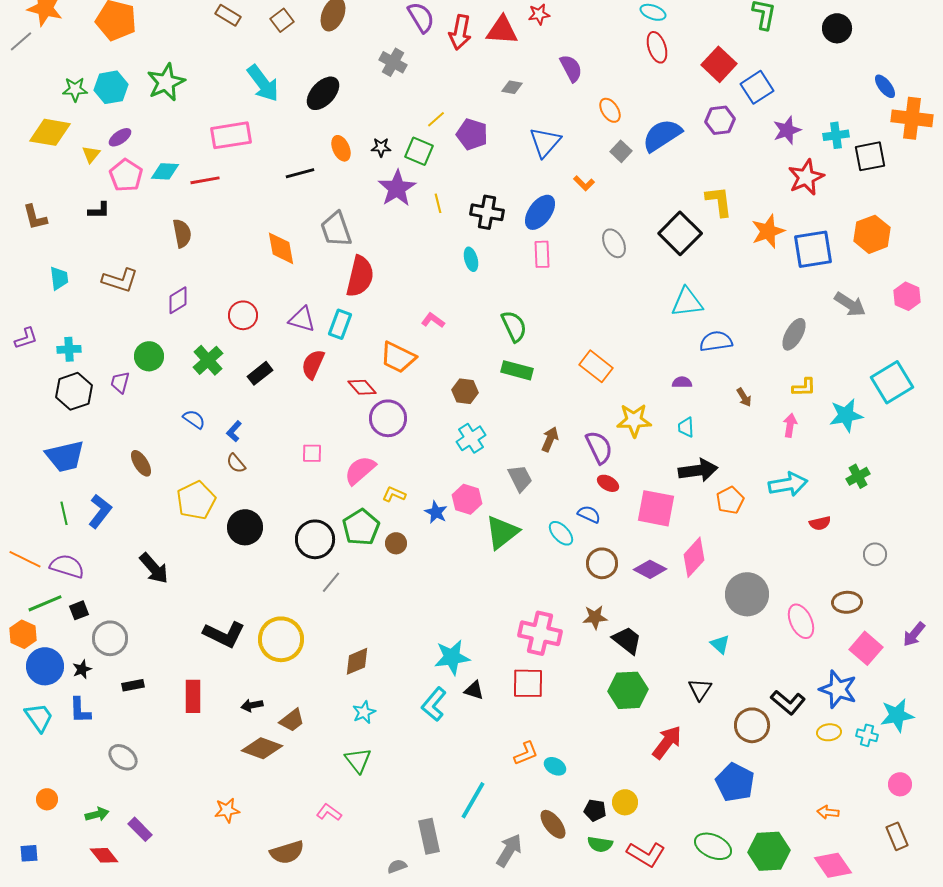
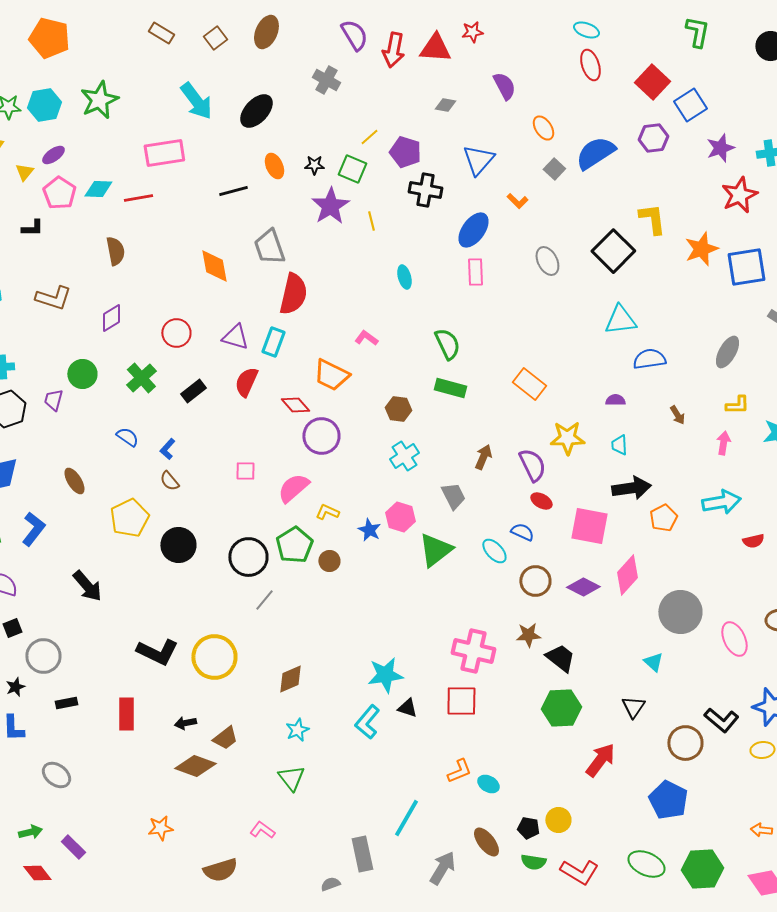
black cross: (487, 212) -> (425, 190), moved

